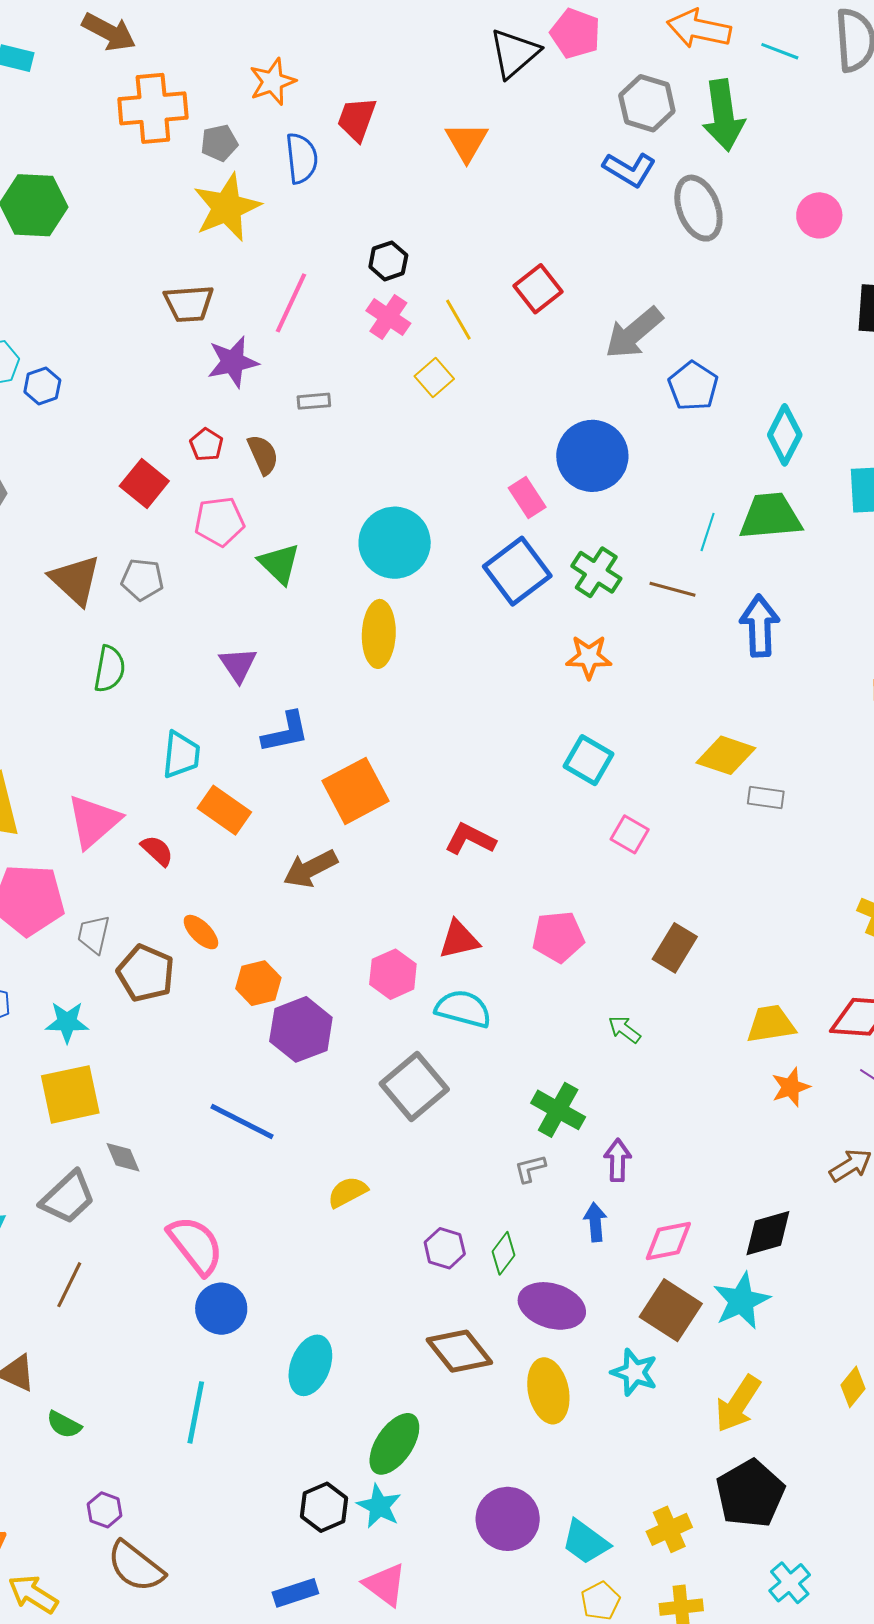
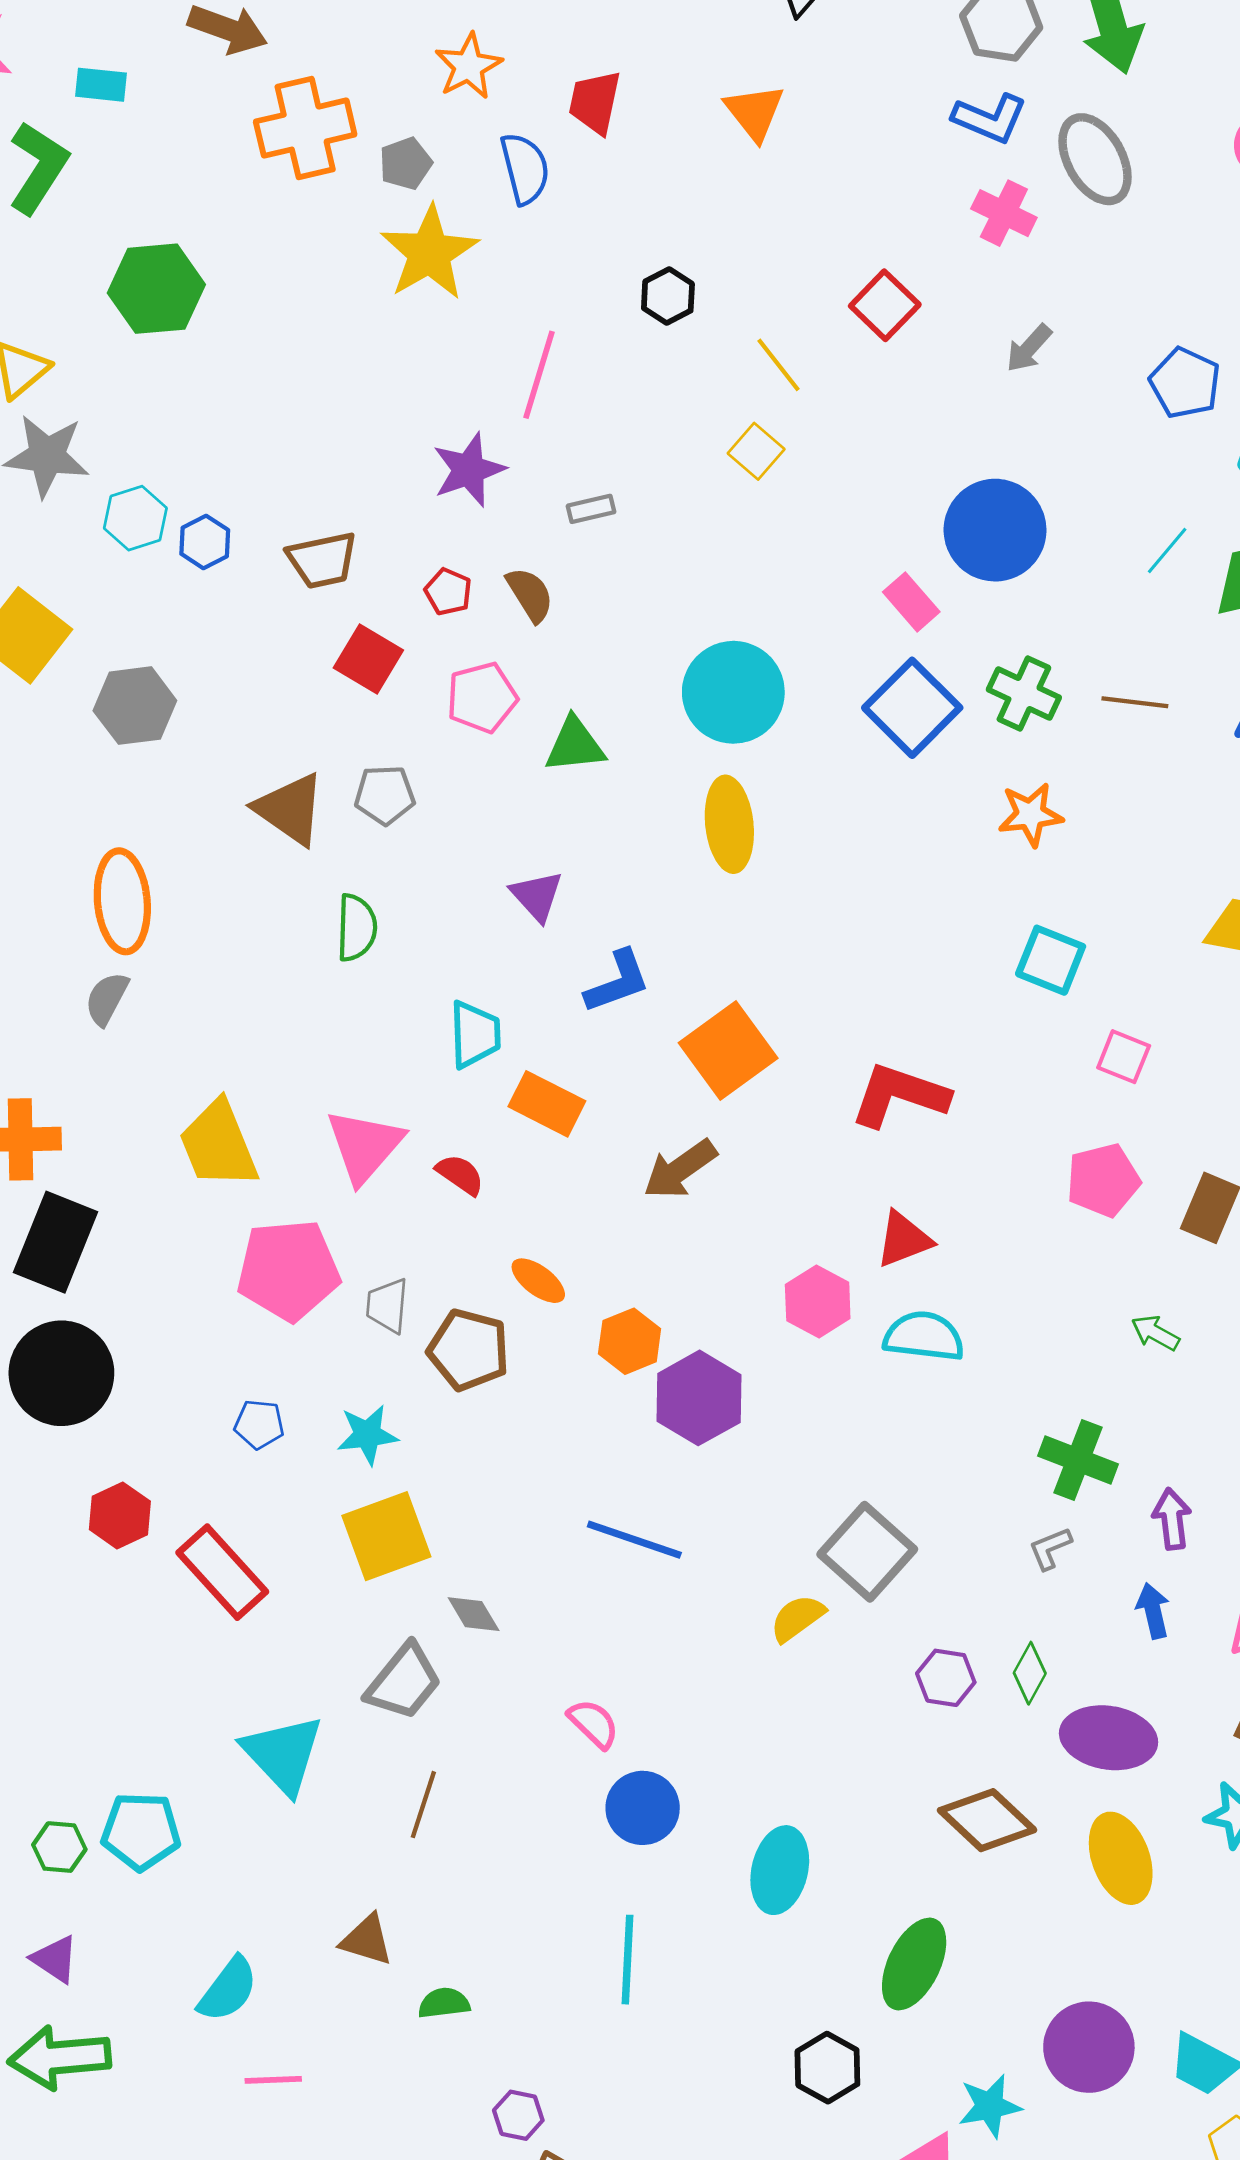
brown trapezoid: (189, 304) -> (322, 560), moved
pink cross: (388, 317) -> (1004, 213), moved
gray arrow: (634, 333) -> (1029, 348), size x0.6
blue pentagon: (693, 386) -> (1185, 383), moved
cyan line: (708, 532) -> (1167, 551), moved, turned 30
green triangle: (279, 564) -> (575, 745), turned -42
red L-shape: (470, 839) -> (900, 1095), size x1.4
pink pentagon: (558, 937) -> (1103, 1180), moved
gray square: (414, 1086) -> (867, 1552), moved
pink semicircle: (196, 1245) -> (594, 1724), size x0.6
green semicircle: (64, 1425) -> (444, 2003), turned 153
cyan star: (379, 1506) -> (990, 2106), moved, turned -30

